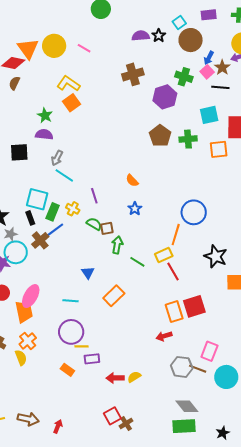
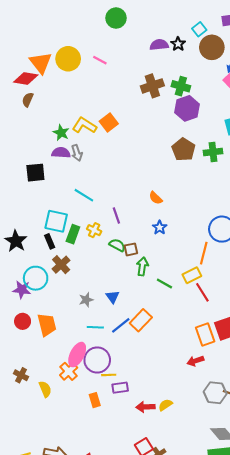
green cross: (184, 77) -> (181, 86), moved
yellow L-shape: (68, 84) -> (84, 125), moved
orange square: (72, 103) -> (109, 122), moved
gray arrow: (57, 158) -> (77, 153), moved, turned -42
blue line: (55, 230) -> (121, 325), moved
gray star: (11, 234) -> (86, 300), moved
pink ellipse: (31, 296) -> (77, 355), moved
orange trapezoid: (24, 312) -> (47, 325), moved
orange cross: (28, 341) -> (69, 371), moved
orange rectangle: (67, 370) -> (95, 400), turned 40

